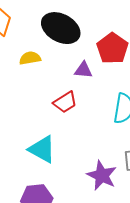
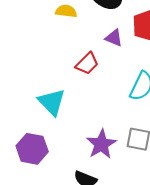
red trapezoid: (65, 102) -> (87, 63), turned -30

